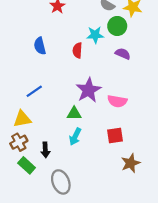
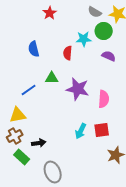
purple star: (88, 90) -> (78, 89), turned -30
pink semicircle: (117, 101) -> (104, 99), turned -96
green triangle: (74, 113) -> (52, 78), moved
cyan arrow: (75, 137) -> (81, 131), moved
black arrow: (45, 150) -> (39, 143), turned -96

